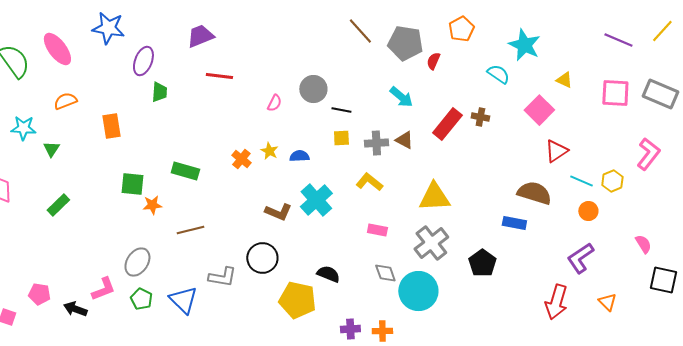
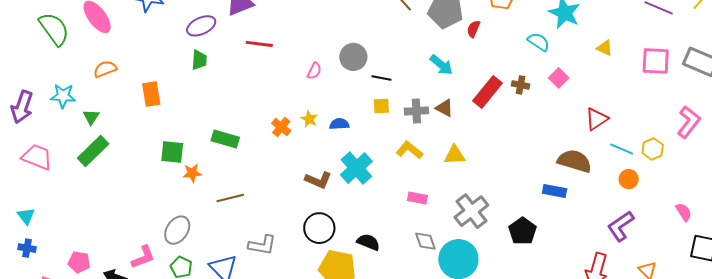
purple ellipse: (143, 61) -> (201, 26), moved, turned 44
pink square: (539, 110) -> (559, 78), moved, size x0.7
yellow triangle: (434, 197) -> (454, 155), moved, size x0.7
green rectangle: (58, 205) -> (93, 151), moved, size x1.4
black circle: (262, 258) -> (319, 228), moved

